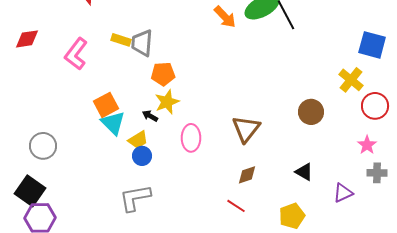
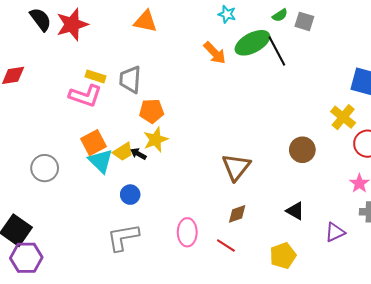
yellow rectangle: (121, 40) -> (96, 76), moved
pink L-shape: (76, 54) -> (85, 96), moved, turned -108
pink ellipse: (191, 138) -> (187, 232), moved
yellow trapezoid: (138, 140) -> (123, 152), moved
gray circle: (43, 146) -> (45, 168), moved

